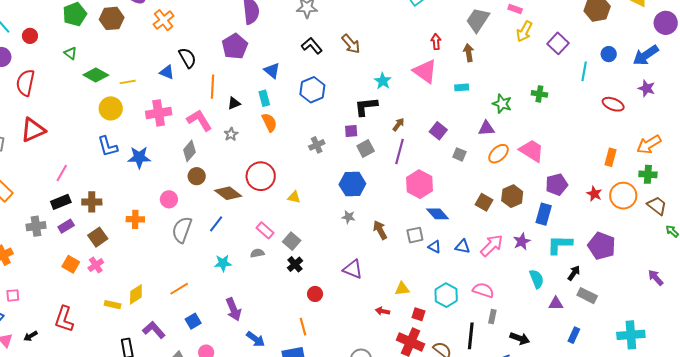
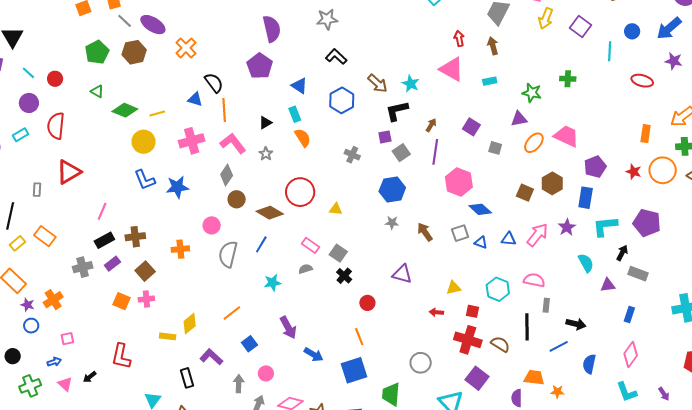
brown arrow: (351, 44) -> (378, 83), moved
orange line: (212, 87) -> (224, 110), moved
gray cross: (317, 145) -> (352, 155), turned -35
pink cross: (96, 265) -> (146, 299), turned 35

